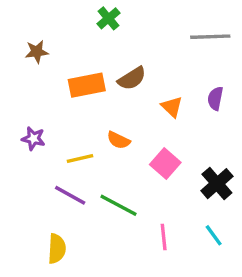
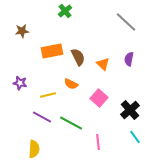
gray line: (210, 37) -> (126, 22), turned 45
brown semicircle: (132, 78) -> (78, 57), moved, turned -84
cyan line: (214, 235) -> (135, 137), moved

